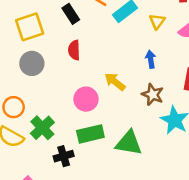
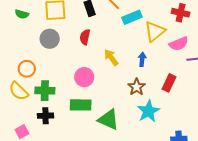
yellow triangle: (157, 21) -> (155, 31), size x1.6
yellow arrow: (115, 82) -> (111, 58), moved
green cross: (42, 128) -> (45, 91), turned 30
black cross: (64, 156) -> (46, 116), moved

